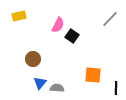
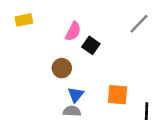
brown circle: (33, 59) -> (62, 68), moved
blue triangle: (40, 83) -> (76, 95), moved

